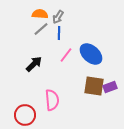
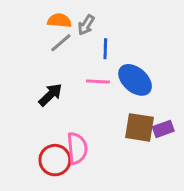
blue line: (59, 33) -> (105, 49), moved
pink line: (66, 55) -> (98, 81), turned 56
red circle: (25, 115) -> (55, 160), moved

